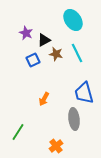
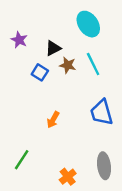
purple star: (26, 33) -> (19, 40), moved
blue square: (33, 60) -> (40, 72), turned -32
gray ellipse: (74, 119) -> (104, 166), moved

